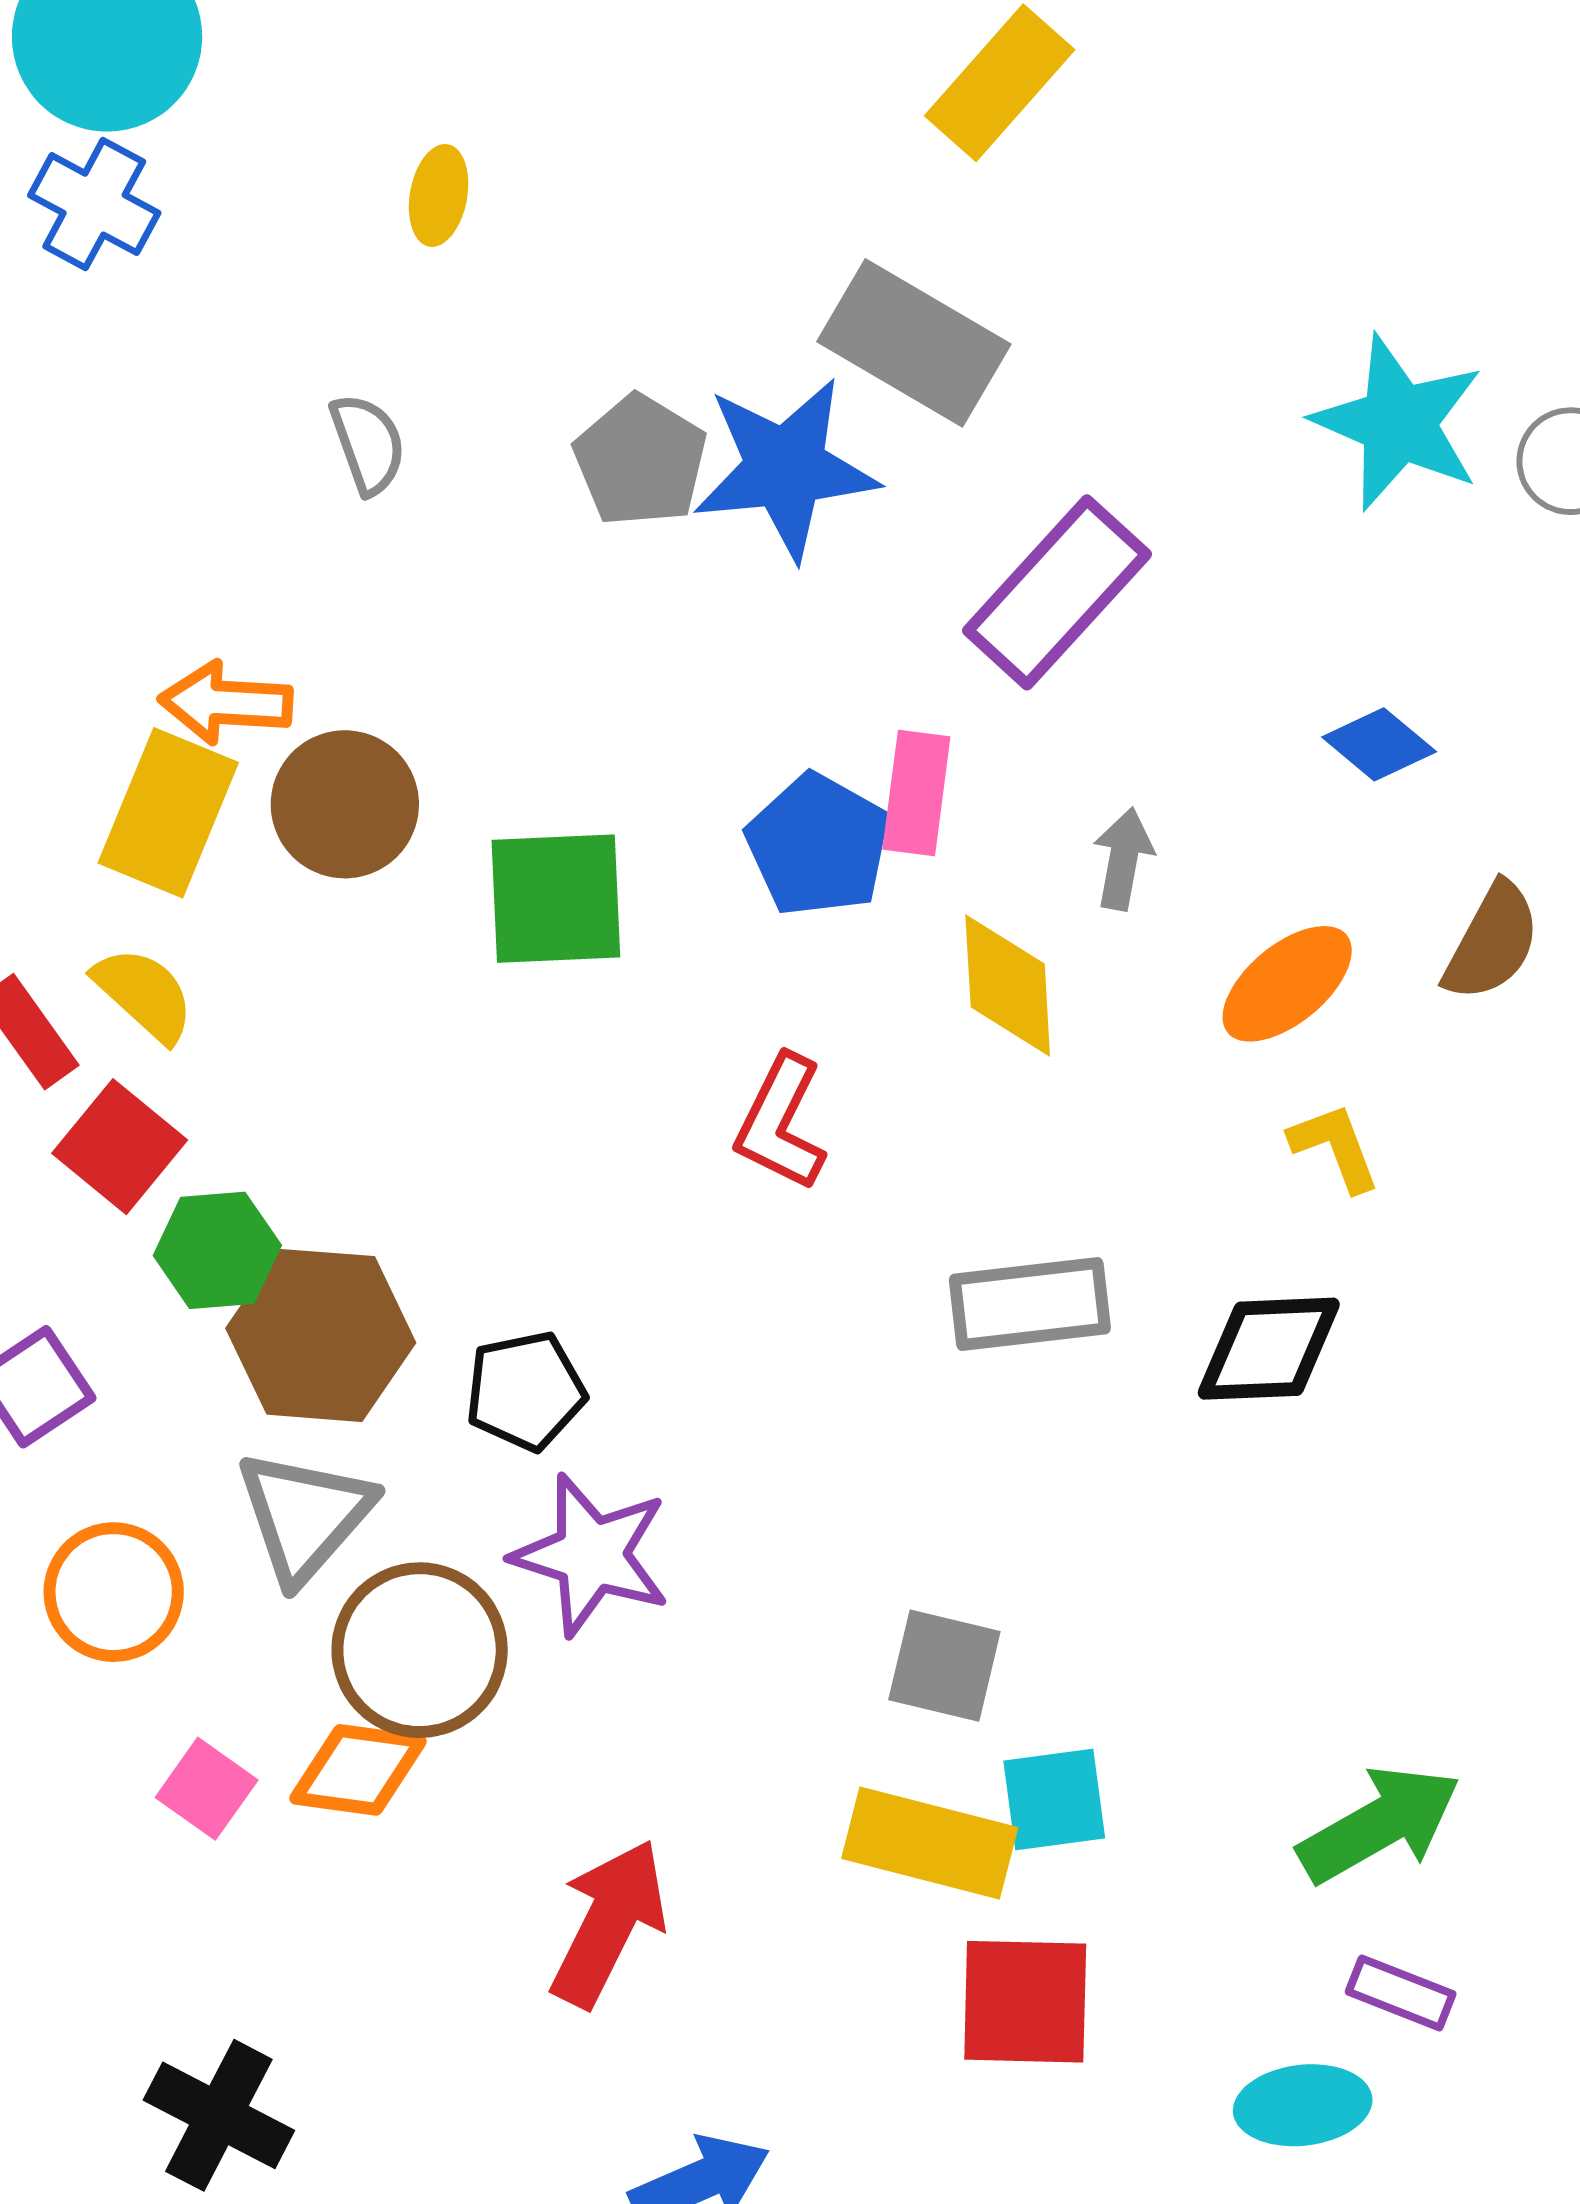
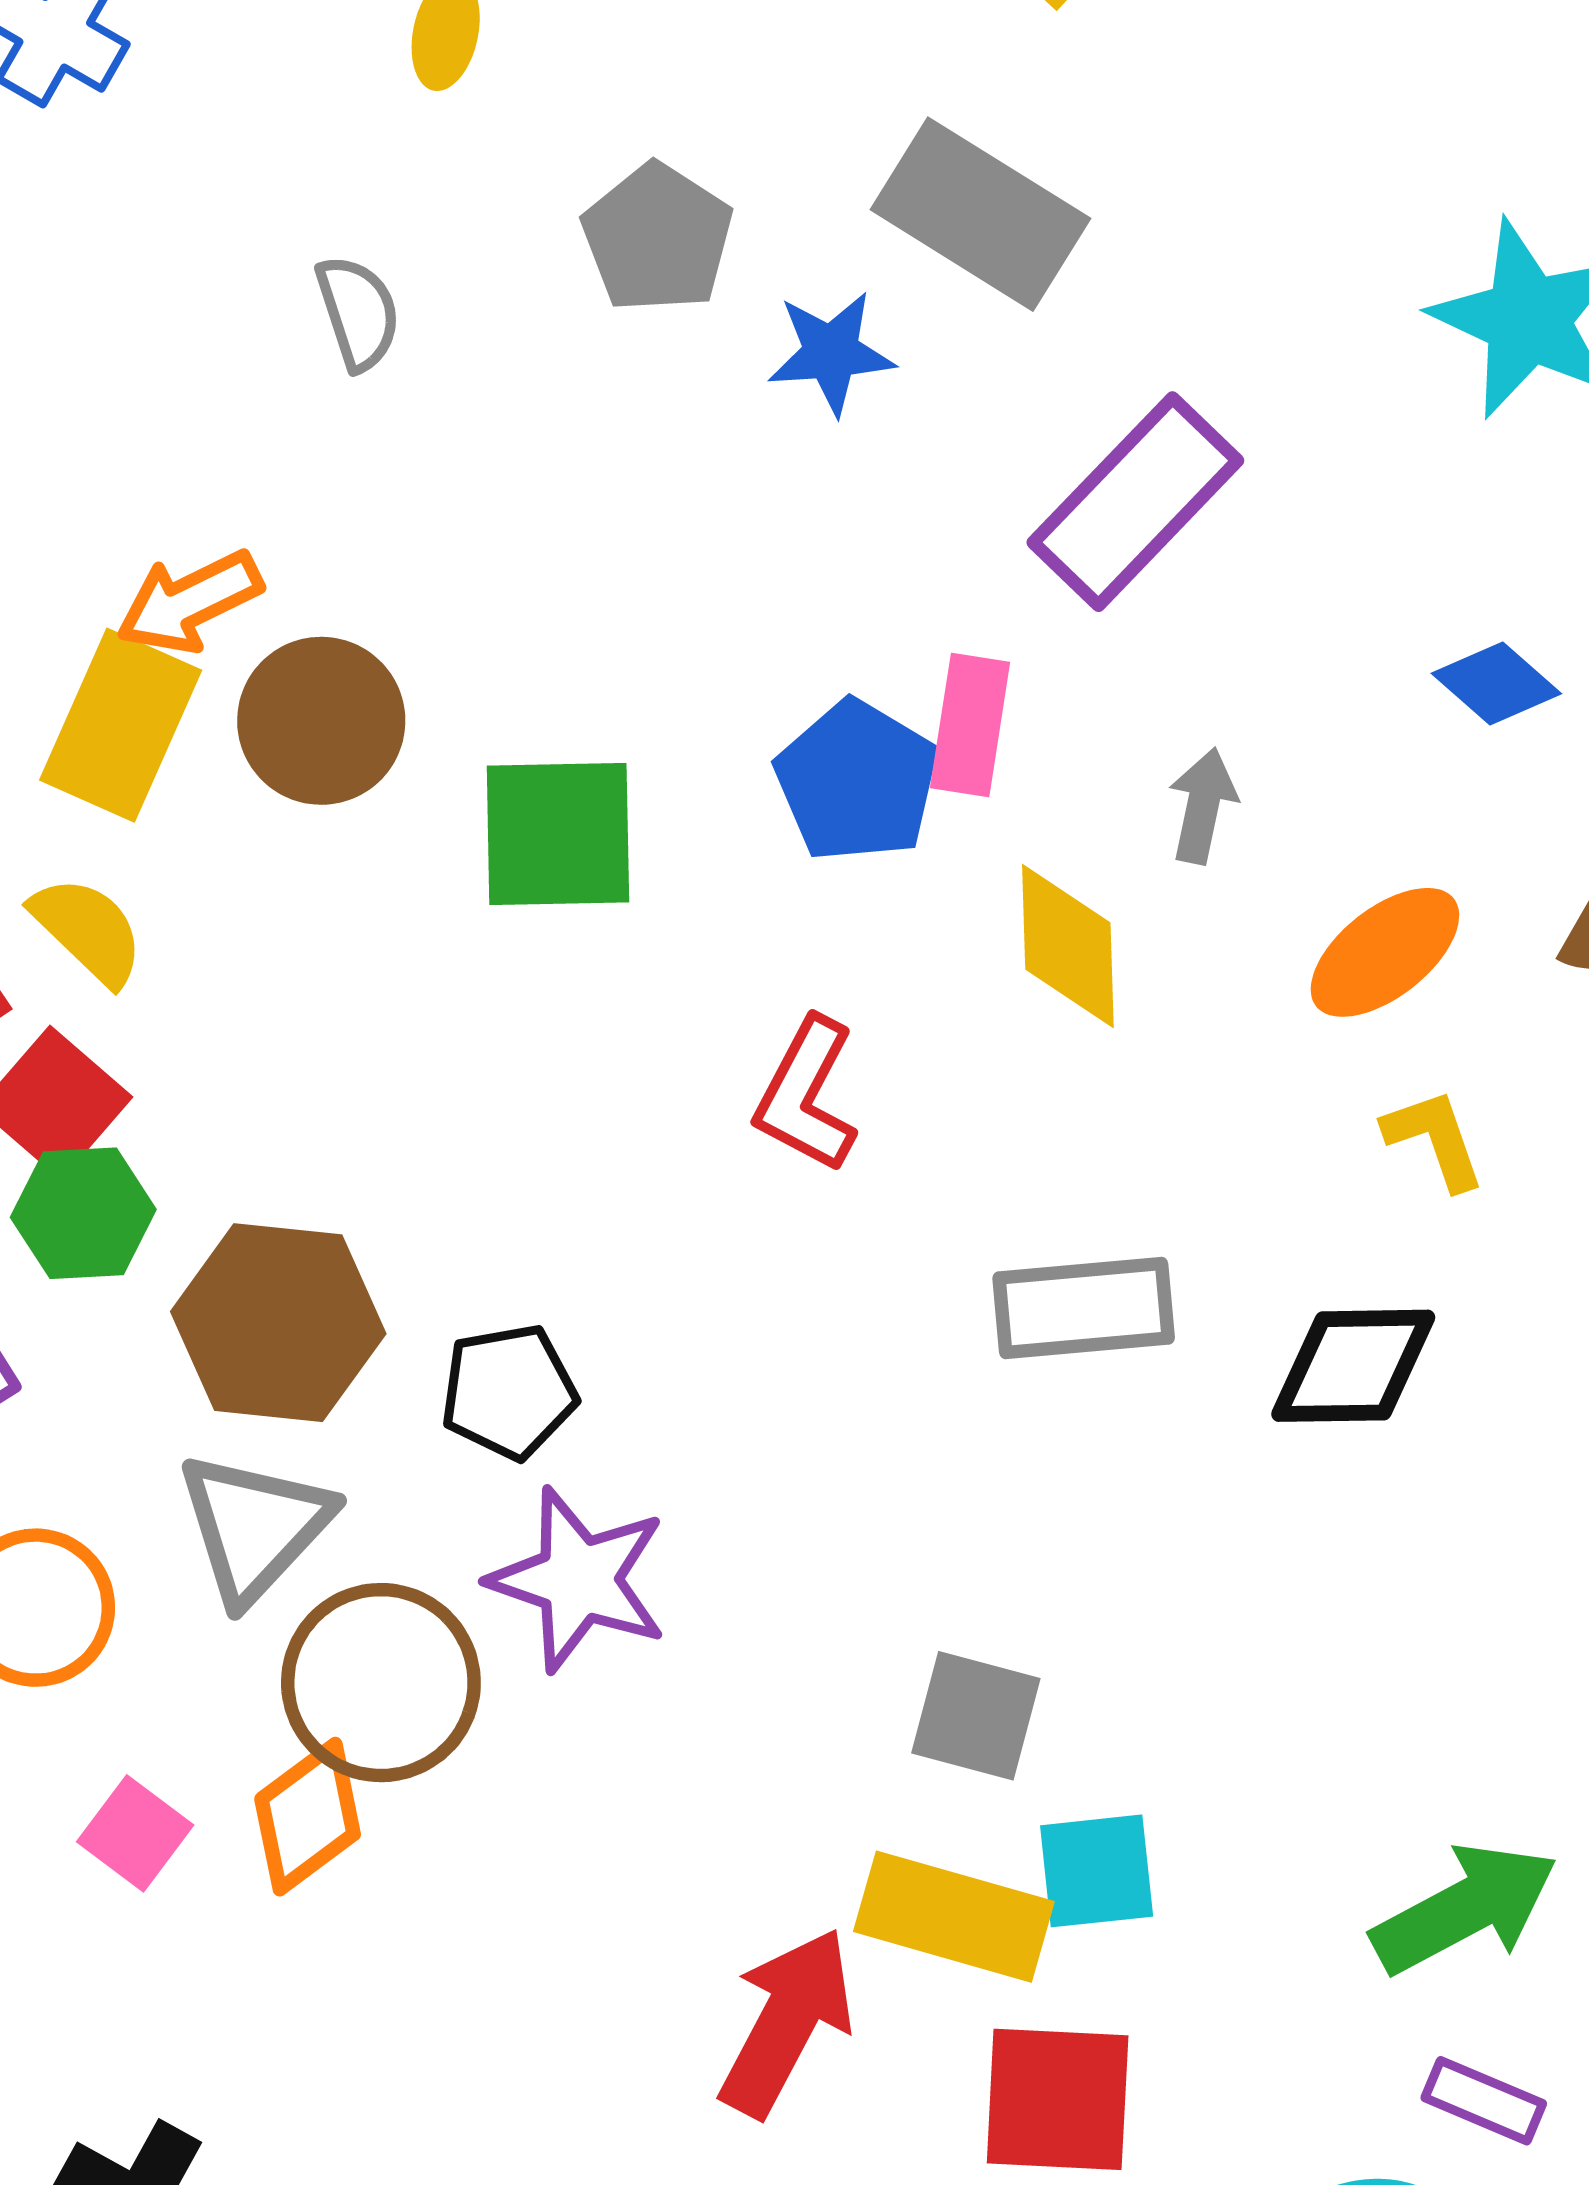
gray pentagon: (640, 461) -> (657, 238), moved
blue star: (785, 468) -> (831, 353), size x0.6
orange arrow: (226, 703) -> (189, 602), turned -31
green hexagon: (217, 1250) -> (83, 1213), moved
orange diamond: (358, 1770) -> (308, 1817), turned -46
red arrow: (609, 1923) -> (787, 2022), moved

